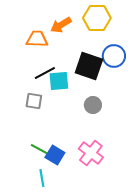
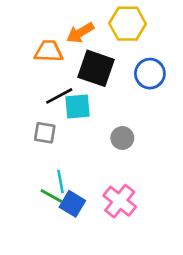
black square: (89, 66) -> (96, 68), moved
cyan line: (42, 178) -> (60, 181), moved

